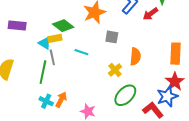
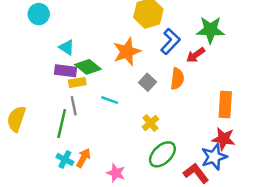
purple rectangle: (17, 25) -> (66, 71), moved
gray square: (112, 37) -> (147, 82), turned 32
cyan triangle: (45, 43) -> (67, 47), moved
orange semicircle: (135, 57) -> (177, 79), moved
red star: (175, 82) -> (224, 139), turned -30

